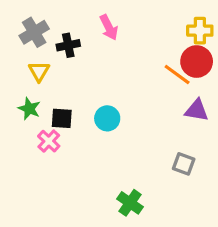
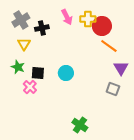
yellow cross: (200, 31) -> (88, 19), moved
red circle: (197, 62) -> (102, 26), moved
purple triangle: (197, 110) -> (121, 68), turned 49
gray square: (184, 164) -> (113, 89), moved

